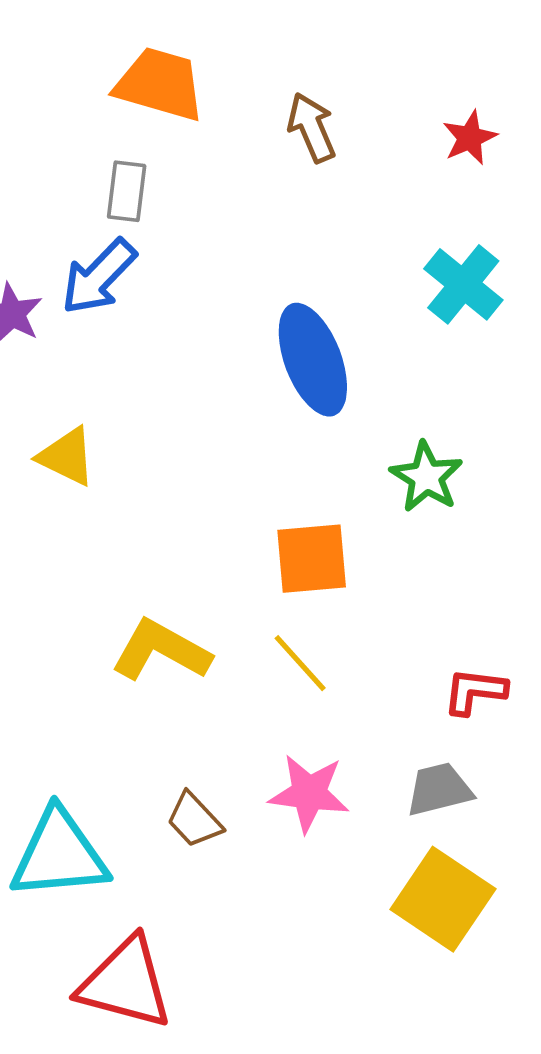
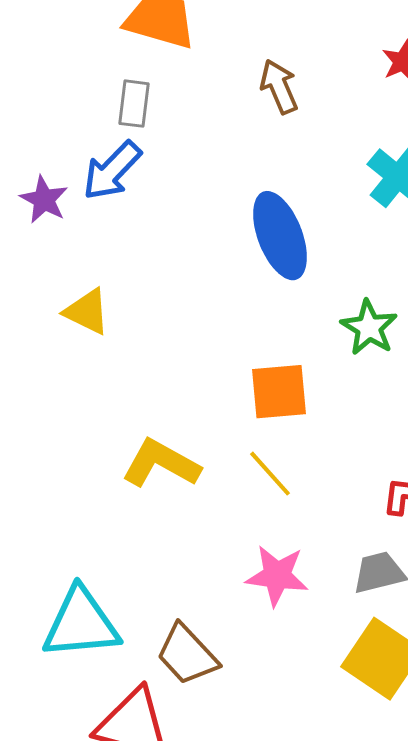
brown arrow: (312, 128) -> (279, 87), moved
brown trapezoid: (194, 820) -> (187, 655), moved, size x1.4

